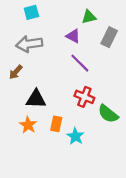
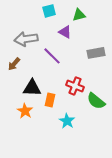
cyan square: (31, 12) -> (49, 11), moved
gray rectangle: (109, 37) -> (96, 53), moved, turned 54
purple line: (80, 63) -> (52, 56), moved
orange rectangle: (56, 124) -> (50, 100), moved

